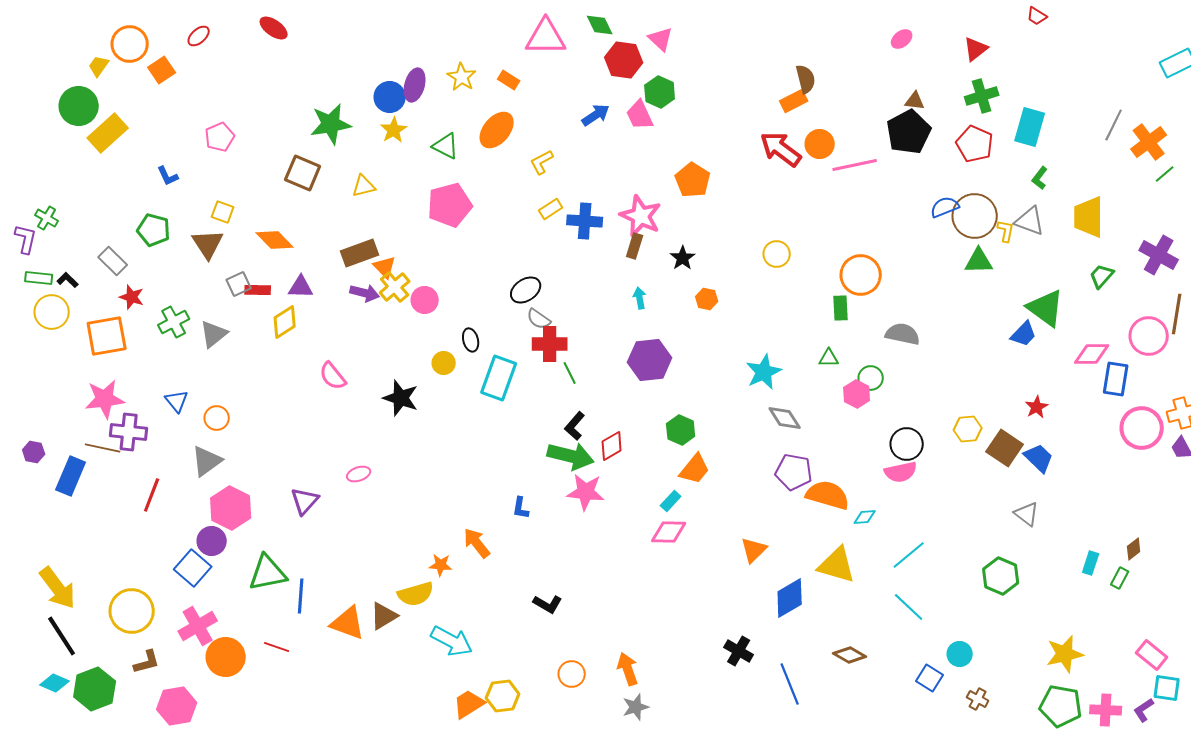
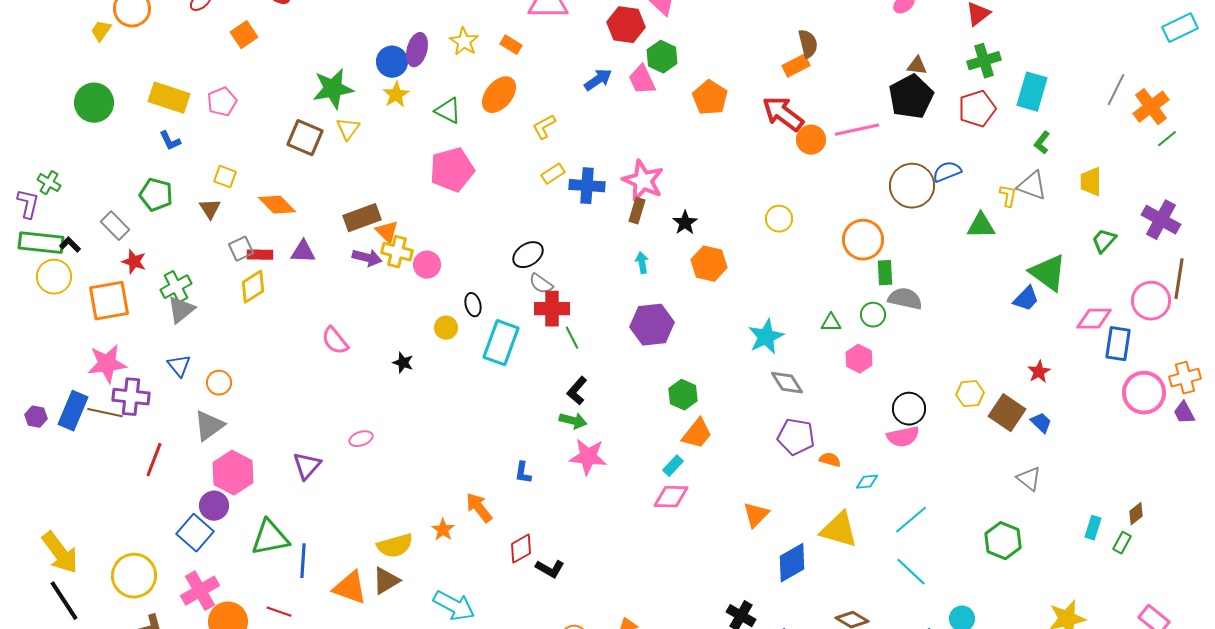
orange square: (162, 70) -> (244, 35), moved
green circle: (79, 106) -> (94, 103), moved
yellow rectangle: (108, 133) -> (169, 98), moved, turned 60
orange circle: (820, 144) -> (811, 140), moved
red pentagon: (975, 144) -> (977, 109), turned 30
orange pentagon: (693, 180) -> (710, 98), moved
yellow triangle: (364, 186) -> (348, 129), moved, turned -40
brown circle: (975, 216) -> (912, 186), moved
yellow trapezoid: (1089, 217) -> (1091, 182), size x0.7
brown triangle: (208, 244) -> (210, 209), size x0.7
green rectangle: (39, 278) -> (41, 243), size x1.6
yellow cross: (395, 287) -> (397, 252), turned -36
orange hexagon: (707, 299) -> (709, 264), size x1.6
green rectangle: (841, 308) -> (885, 273), moved
yellow diamond: (285, 322) -> (253, 287), moved
gray triangle: (214, 334) -> (181, 310), moved
green circle: (871, 378) -> (873, 315), moved
black star: (401, 398) -> (403, 363), size x0.6
red diamond: (612, 446) -> (521, 549), moved
green arrow: (571, 456) -> (573, 421), size x0.6
blue trapezoid: (1039, 458) -> (1041, 423), size x0.7
blue rectangle: (71, 476) -> (73, 411), moved
orange semicircle: (828, 495) -> (830, 460), size x0.5
orange star: (441, 565) -> (443, 530), turned 30
yellow semicircle: (416, 594) -> (395, 546), moved

